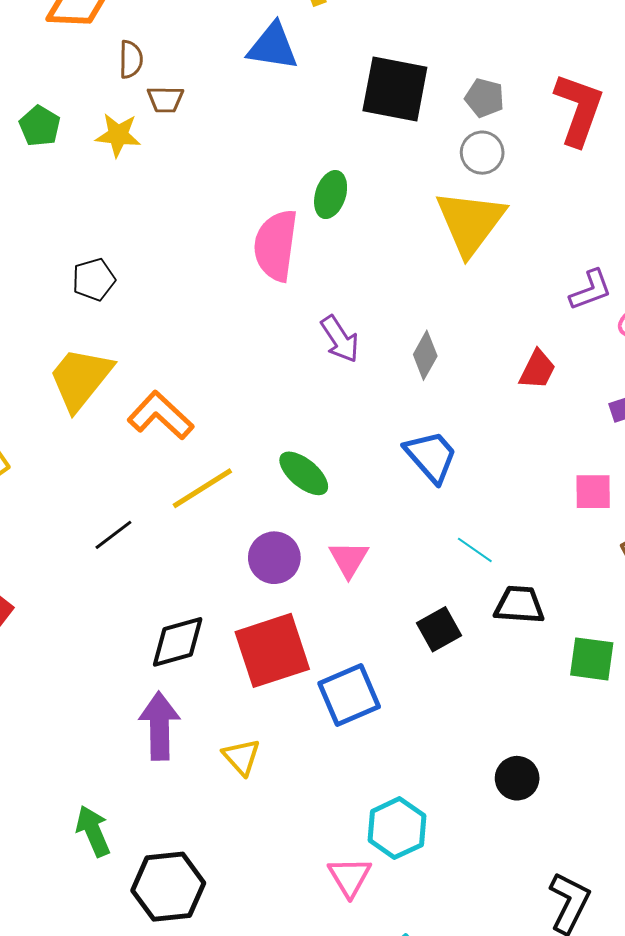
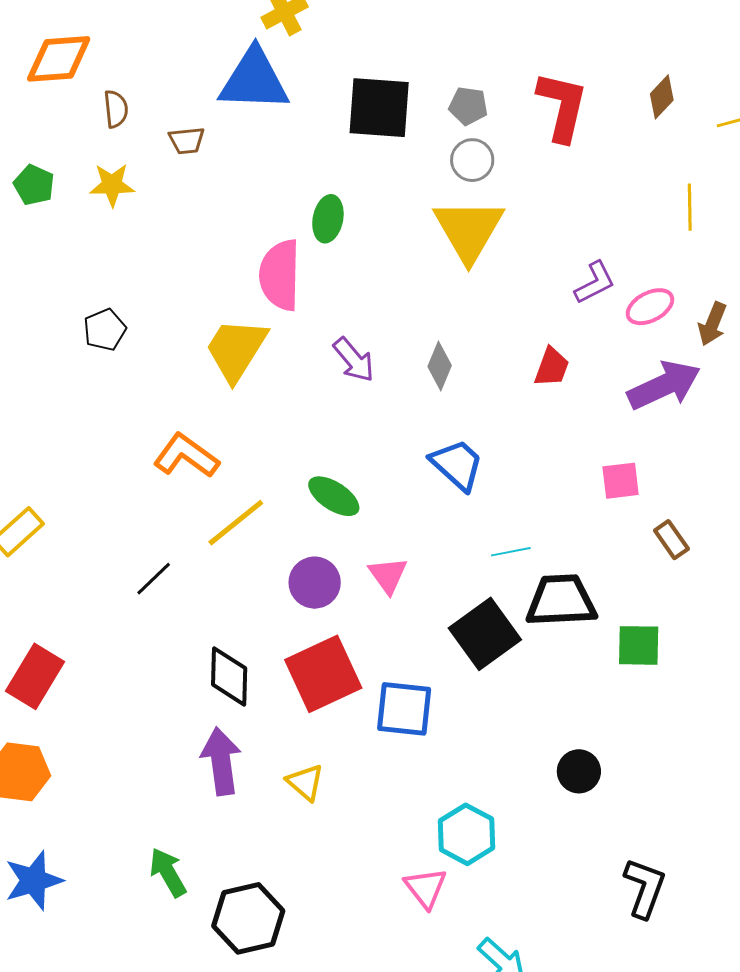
blue triangle: (273, 47) -> (254, 80), size x1.4
brown trapezoid: (165, 99) -> (187, 141), moved
yellow trapezoid: (80, 379) -> (236, 350), moved
cyan line: (475, 550) -> (511, 552), turned -39
black trapezoid: (519, 605) -> (561, 601), size x1.4
black square: (439, 629) -> (485, 634), size x1.6
black diamond: (178, 642) -> (229, 676), turned -66
blue square: (349, 695) -> (404, 709), turned 36

